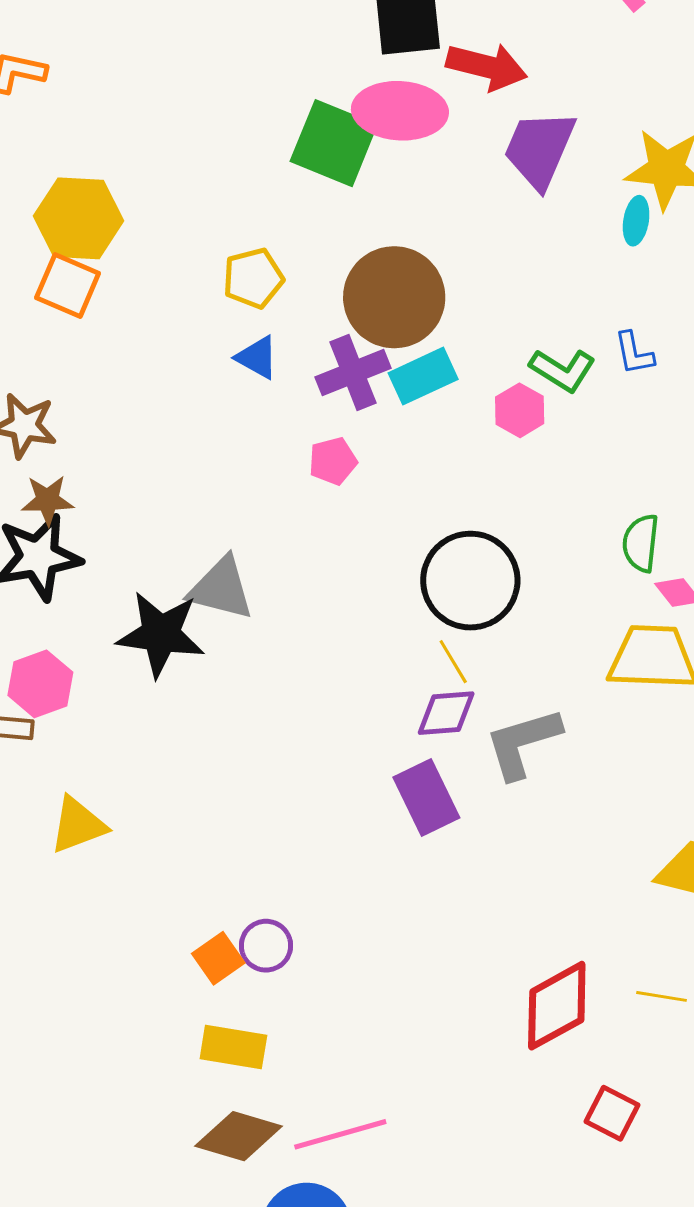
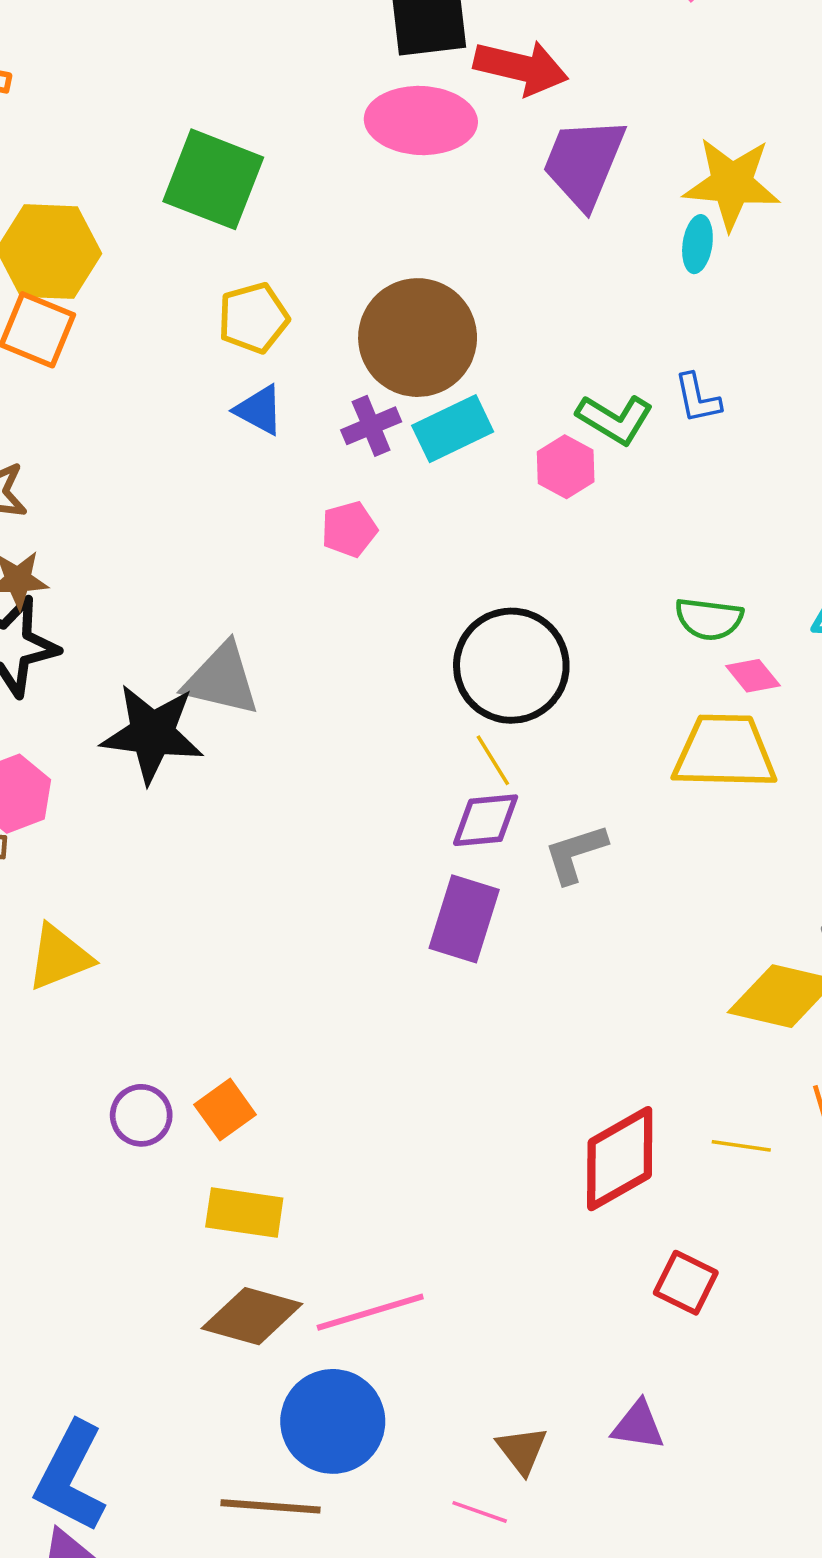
green square: (334, 143) -> (213, 179), moved
purple cross: (353, 373) -> (371, 426), size x0.7
green semicircle: (641, 543) -> (709, 619), turned -88
gray L-shape: (523, 743) -> (575, 854), size x0.7
purple rectangle: (426, 798) -> (464, 919), turned 44
purple circle: (266, 946) -> (141, 1115), moved

